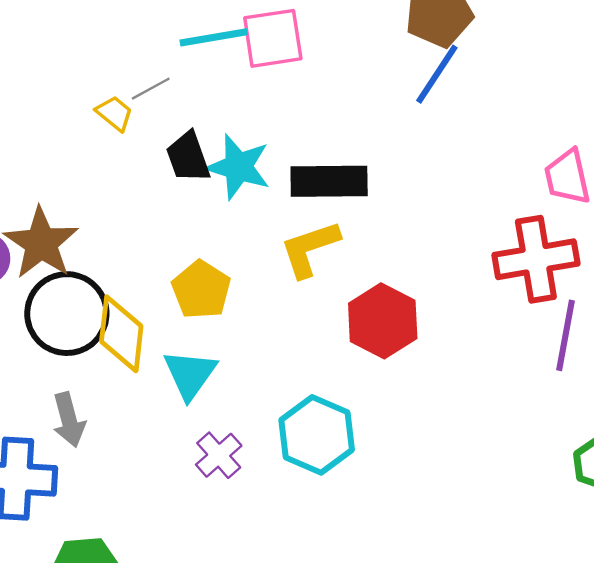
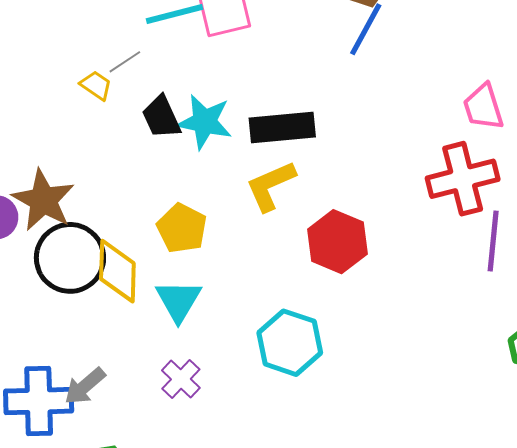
gray arrow: (69, 420) -> (85, 386), moved, turned 69
purple cross: (219, 455) -> (181, 379), moved

